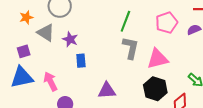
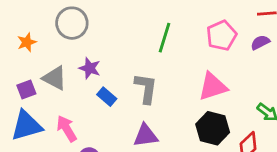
gray triangle: (46, 33) -> (55, 78), moved
gray L-shape: (131, 48) -> (146, 88), moved
blue rectangle: (81, 61) -> (107, 97), turned -40

